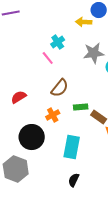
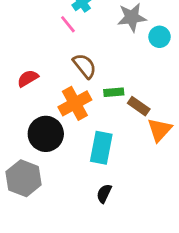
brown semicircle: (60, 88) -> (85, 66), turned -78
orange cross: (53, 115) -> (75, 103), size x1.6

